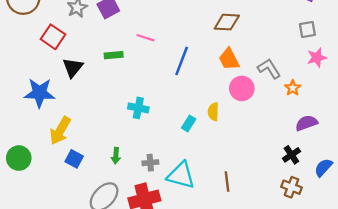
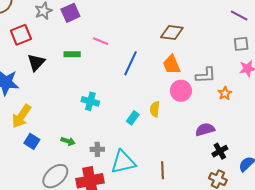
red square: (53, 37) -> (21, 35), turned 30
gray L-shape: (269, 69) -> (206, 75), turned 115
purple semicircle: (306, 123) -> (205, 129), moved
green arrow: (116, 156) -> (68, 141), turned -80
cyan triangle: (181, 175) -> (123, 162), turned -32

